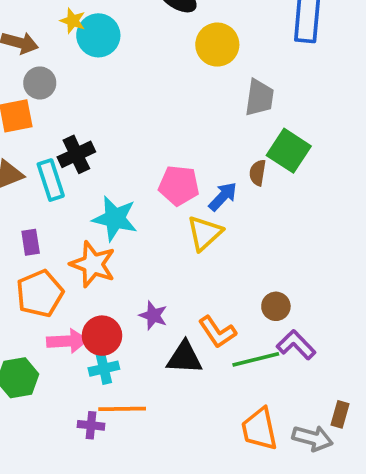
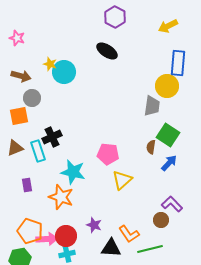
yellow circle: (217, 45) -> (167, 86), moved
blue arrow: (223, 196) -> (169, 163), moved
orange pentagon: (40, 294) -> (30, 231), moved, turned -30
purple L-shape: (296, 345) -> (172, 204), moved

